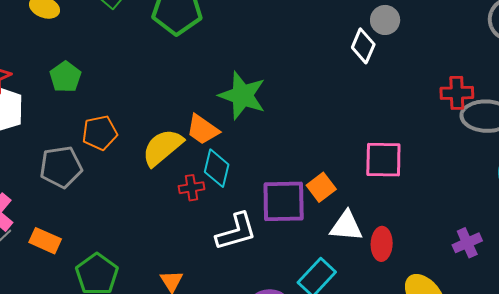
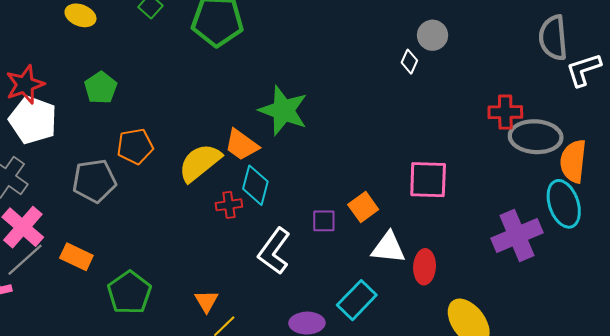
white diamond: (363, 46) -> (409, 62), size x0.7
purple square: (284, 201) -> (324, 221), size x0.5
white L-shape: (236, 232) -> (274, 251), turned 141
purple cross: (467, 243) -> (517, 236), moved, size x1.6

